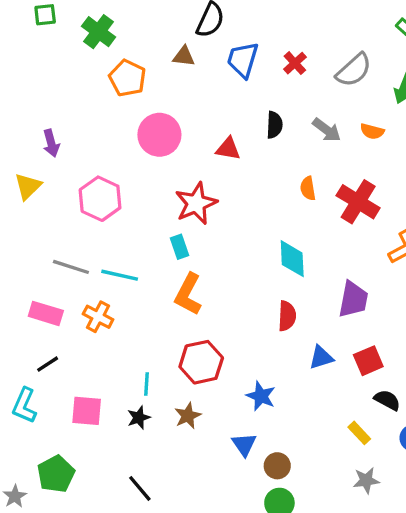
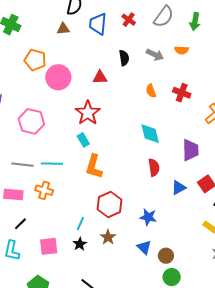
orange pentagon: (127, 78) -> (35, 60), moved
red cross: (358, 202) -> (182, 93), size x0.7
cyan line: (147, 384) -> (80, 224), turned 32

